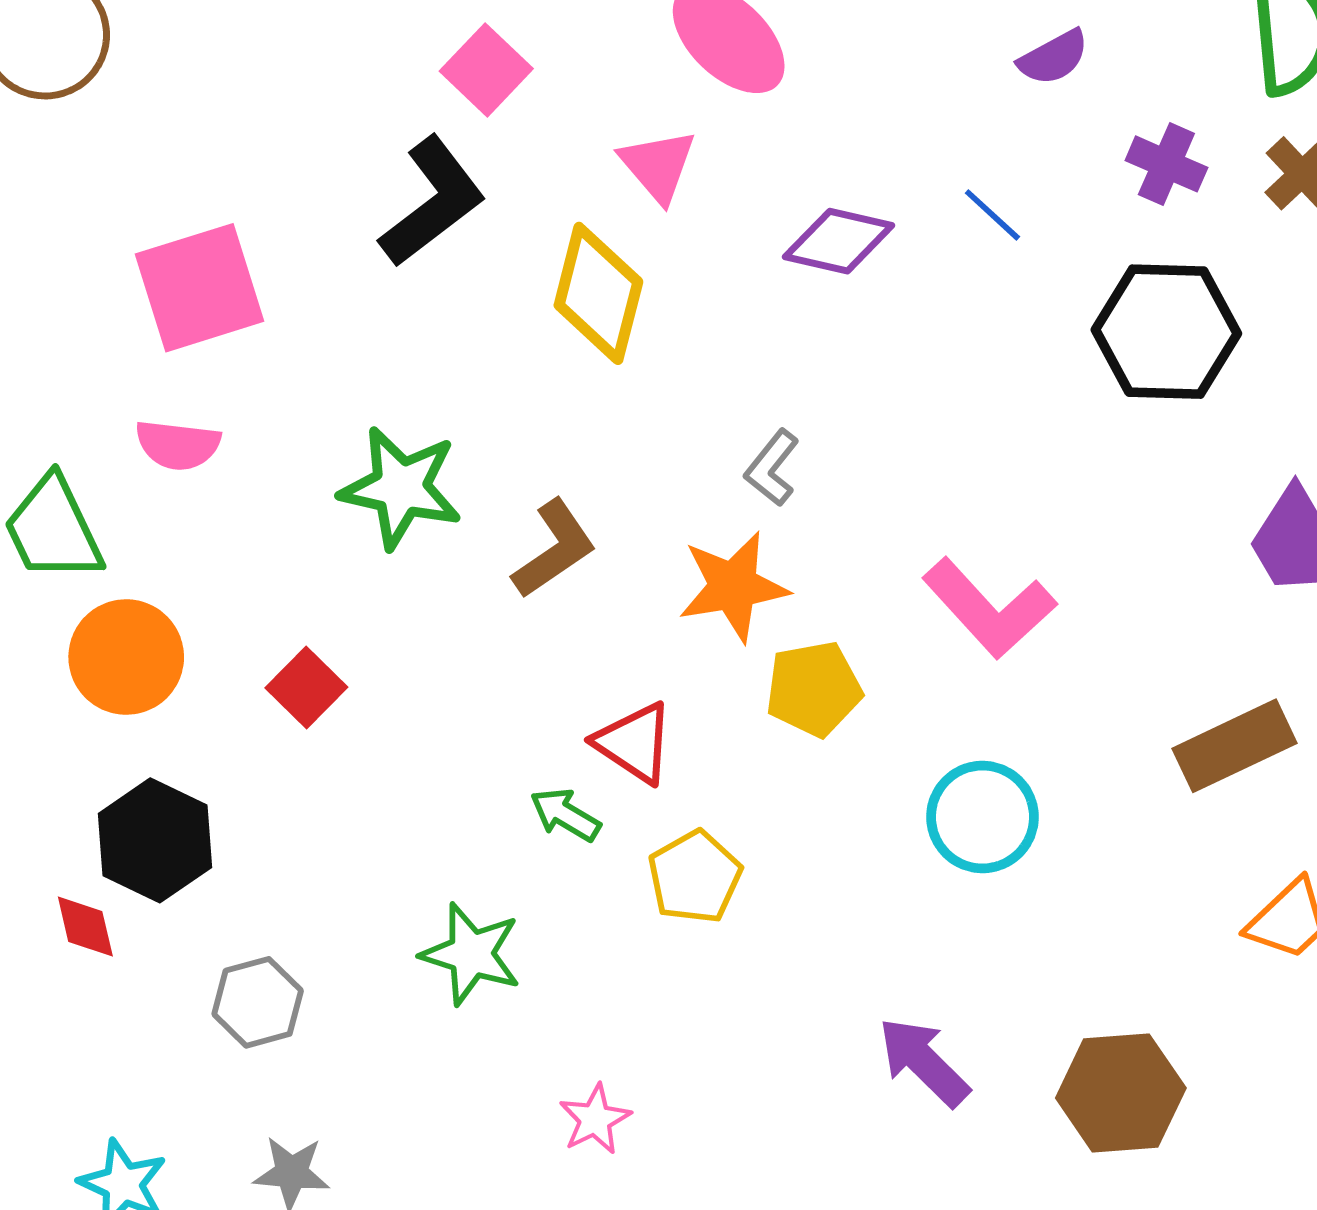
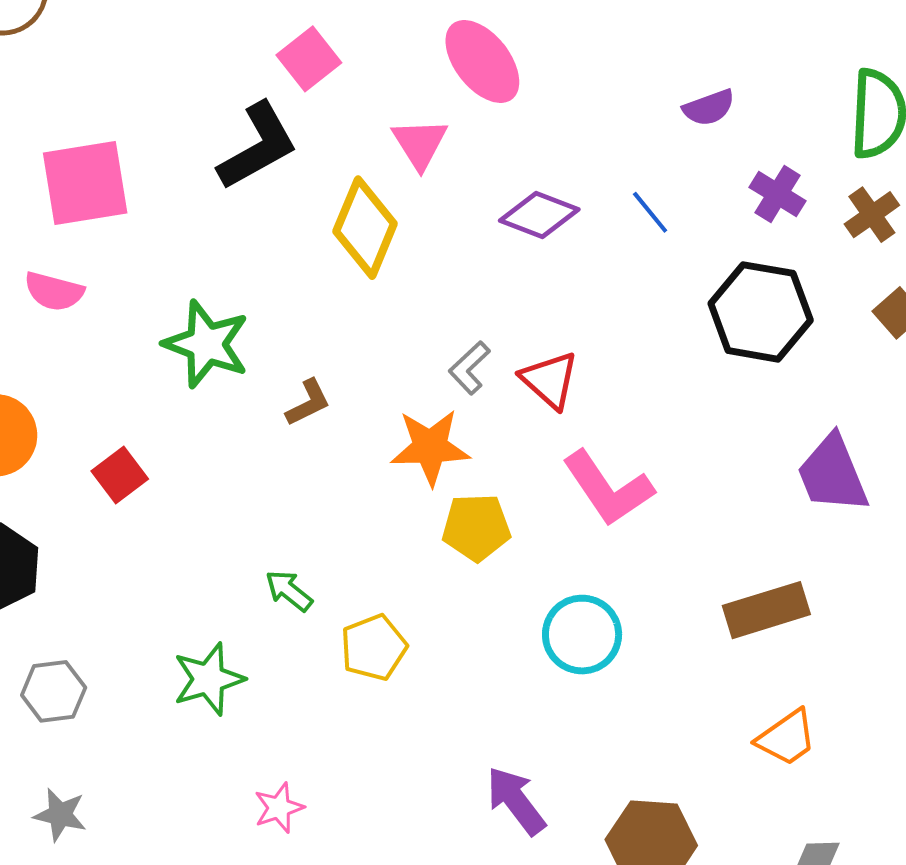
brown L-shape: (554, 549) -> (308, 403), size x0.7
red triangle: (634, 743) -> (550, 380), moved
green star: (471, 954) -> (209, 679), turned 30

